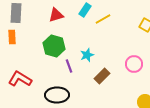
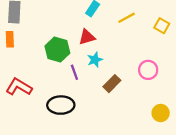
red triangle: (56, 15) -> (87, 37), moved
yellow line: (103, 19) -> (127, 18), moved

